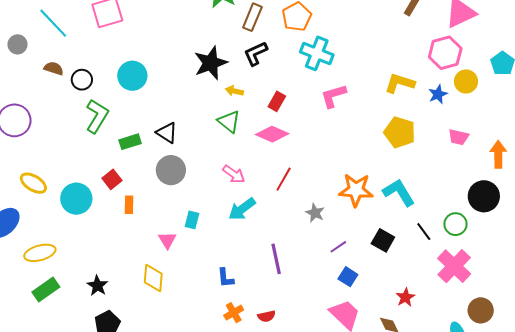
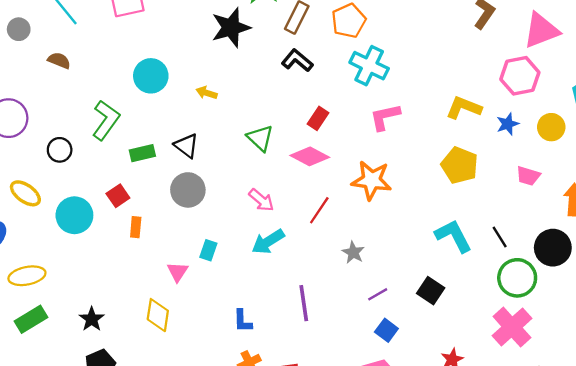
black L-shape: (256, 54) -> (297, 60), turned 60
black star: (211, 63) -> (231, 28), moved
black circle: (82, 80) -> (60, 150), moved
yellow circle: (466, 81) -> (551, 127), moved
yellow arrow: (234, 91) -> (206, 93), moved
orange star: (356, 190) -> (372, 180), moved
green circle: (455, 224) -> (517, 278), size x1.4
black line: (424, 232) -> (500, 237), moved

